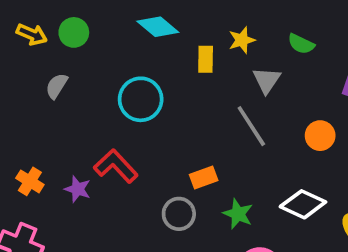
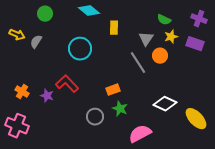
yellow arrow: (32, 34) -> (17, 35), moved
yellow star: (242, 40) -> (171, 37), moved
orange circle: (320, 136) -> (160, 56), moved
gray circle: (179, 214) -> (95, 117), moved
green star: (238, 214) -> (120, 109), moved

